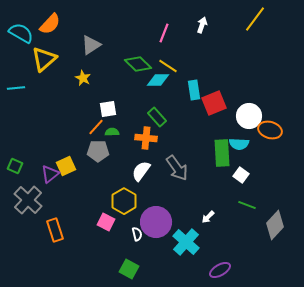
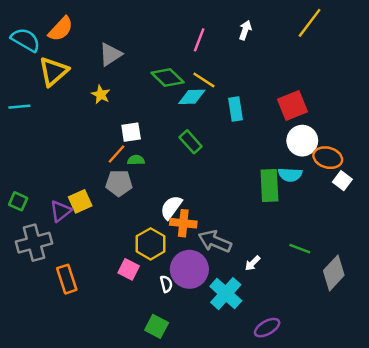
red square: (214, 103) -> (293, 105), moved
orange cross: (146, 138) -> (183, 223), moved
gray arrow: (177, 168) -> (215, 241), moved, turned 148
white square: (241, 175) -> (342, 181), moved
gray cross: (28, 200) -> (34, 243), turned 32

